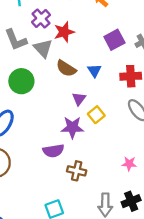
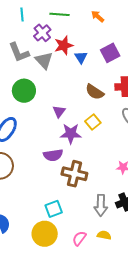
brown semicircle: (66, 68) -> (95, 92), moved
blue triangle: (94, 71) -> (81, 57), moved
purple triangle: (79, 99) -> (59, 112), moved
brown cross: (77, 171) -> (74, 174), size x1.4

